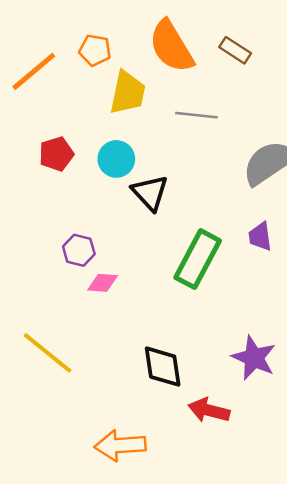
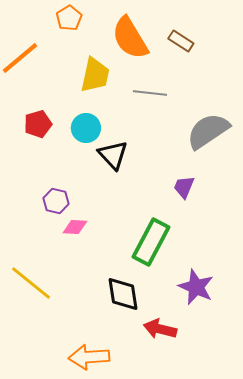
orange pentagon: (95, 50) -> (69, 18), moved, turned 30
purple trapezoid: (260, 237) -> (184, 187), moved, turned 30
green rectangle: (198, 259) -> (151, 242), moved

